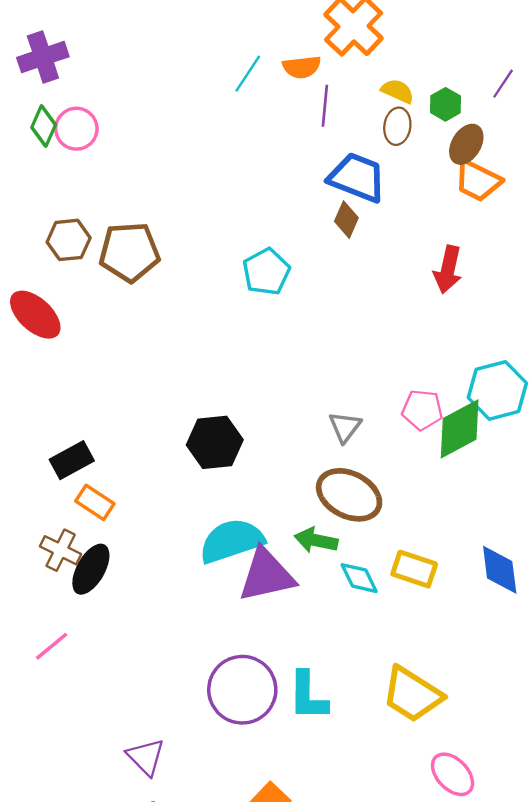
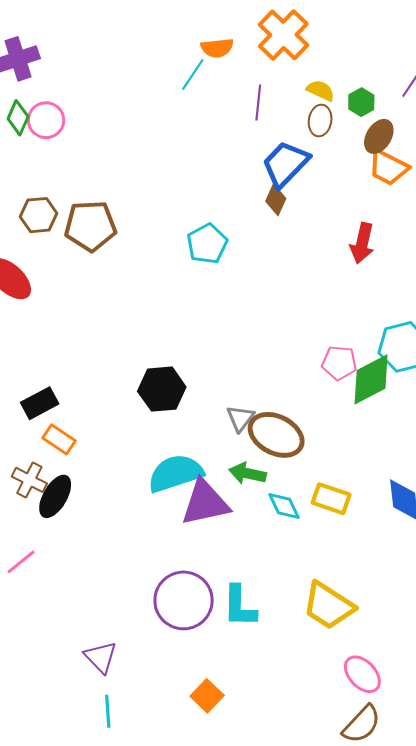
orange semicircle: (302, 67) -> (217, 48), moved
blue trapezoid: (357, 177) -> (285, 164), turned -68
gray triangle: (345, 427) -> (240, 418), moved

